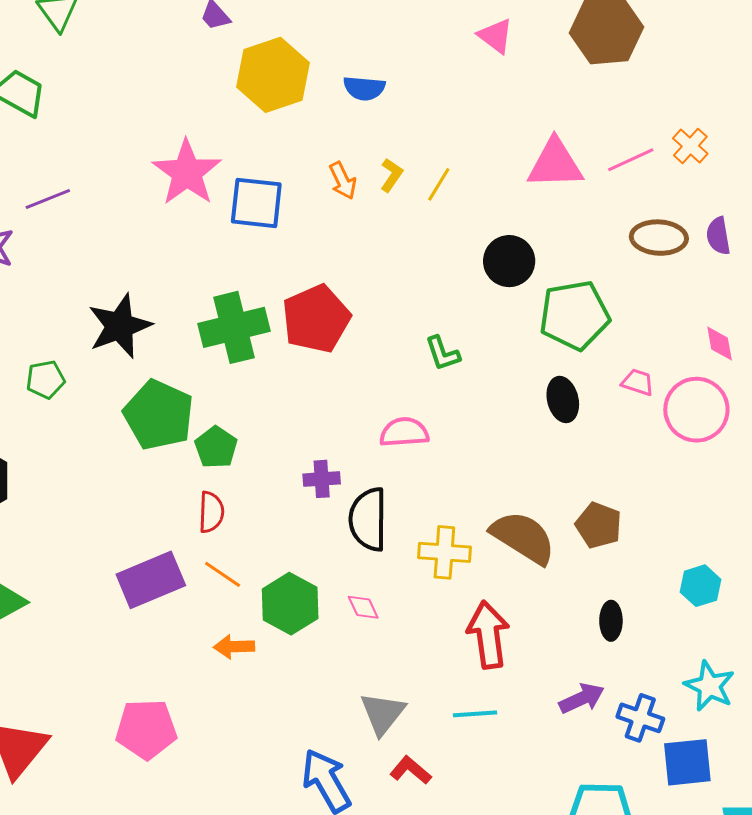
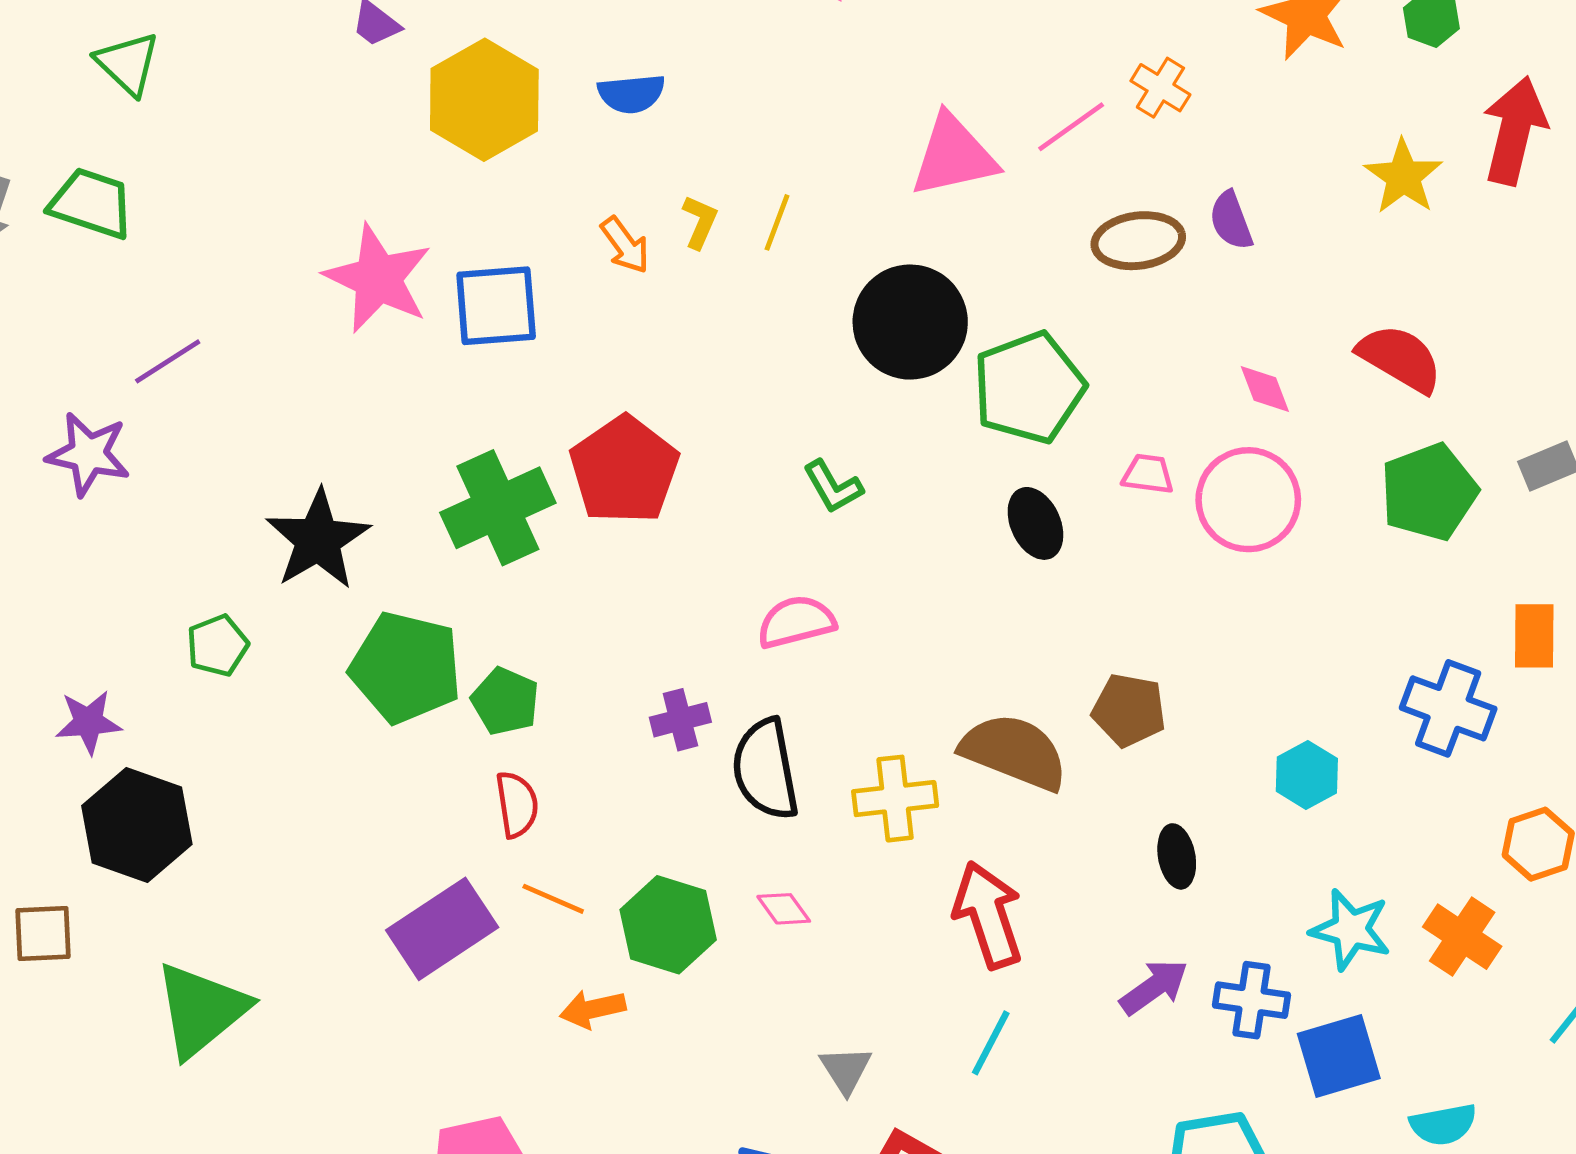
black circle: (509, 261) -> (910, 322), size x1.4
gray triangle: (383, 713) -> (846, 1070), size x0.7
cyan line: (475, 714) -> (991, 1043), turned -48

